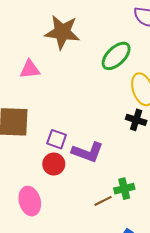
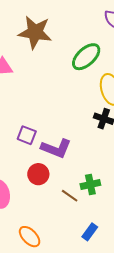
red circle: (54, 164) -> (38, 174), moved
brown line: (103, 201) -> (70, 196), turned 60

